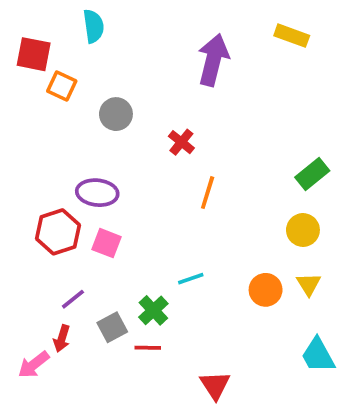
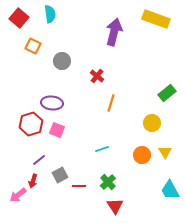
yellow rectangle: (292, 36) -> (156, 19), size x1.5
red square: (34, 54) -> (19, 18), moved, turned 30
yellow circle: (303, 230) -> (152, 123), moved
green cross: (153, 310) -> (108, 182), moved

